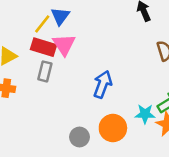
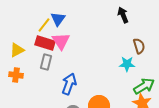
blue arrow: (103, 84) -> (69, 84), moved
cyan star: (145, 114) -> (127, 64), moved

